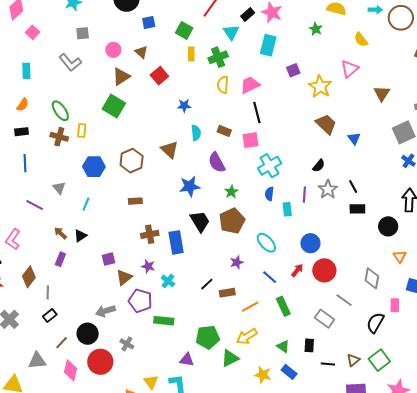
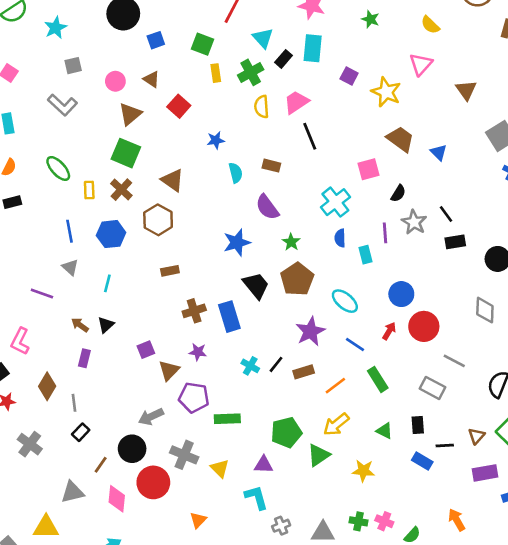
black rectangle: (248, 14) -> (283, 59), moved
purple square: (293, 70) -> (349, 76), turned -32
brown cross: (59, 137) -> (121, 190), moved, turned 36
pink square: (251, 140) -> (369, 169), moved
brown triangle: (170, 150) -> (173, 180), moved
blue line: (25, 163) -> (69, 231), moved
purple star: (237, 262) -> (310, 331), size x1.6
gray diamond: (372, 278) -> (485, 310), moved
cyan cross: (168, 281) -> (250, 366), moved
gray cross: (127, 344) -> (184, 455), size x1.5
blue rectangle: (289, 372) -> (422, 461), moved
yellow triangle: (151, 382) -> (220, 468), moved

